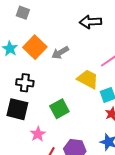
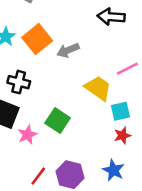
green square: (59, 109) -> (58, 120), turned -36
pink star: (38, 134) -> (27, 135), moved

